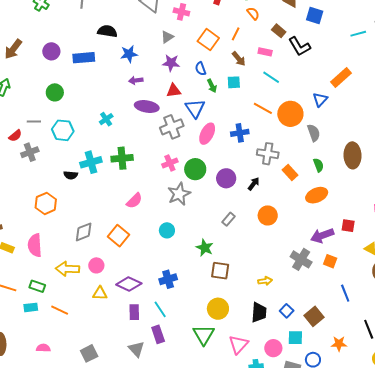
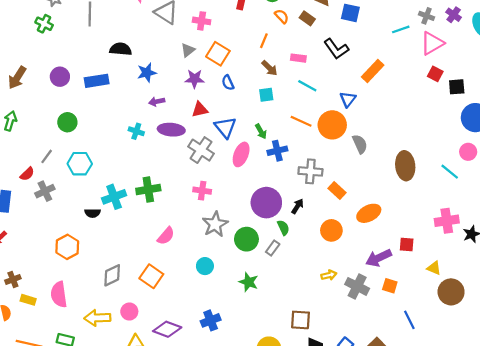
brown rectangle: (279, 31) -> (307, 18), moved
orange square: (208, 40) -> (218, 54), moved
orange rectangle: (341, 78) -> (373, 71), moved
green arrow: (212, 86) -> (261, 131), moved
blue triangle: (320, 99) -> (348, 99), moved
cyan cross: (106, 119) -> (136, 131), moved, turned -32
gray line: (34, 121) -> (47, 156), turned -48
gray cross: (172, 127) -> (201, 150), turned -30
pink cross: (170, 163) -> (202, 191), turned 35
green semicircle: (319, 165) -> (283, 228), moved
green circle: (195, 169) -> (246, 239), moved
purple circle: (226, 178) -> (266, 203), size x1.4
orange circle: (268, 215) -> (331, 230), moved
brown square: (220, 271) -> (300, 320), moved
yellow arrow: (265, 281) -> (329, 275), moved

